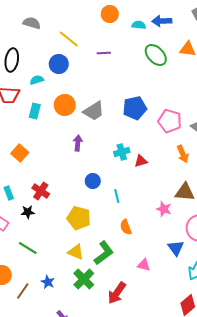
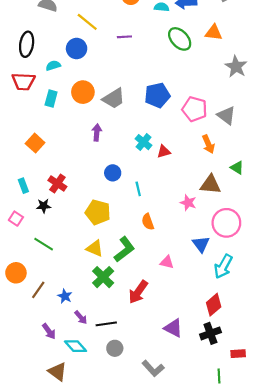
cyan cross: (122, 152) -> (144, 142), turned -35
blue star: (48, 282) -> (65, 296), moved

